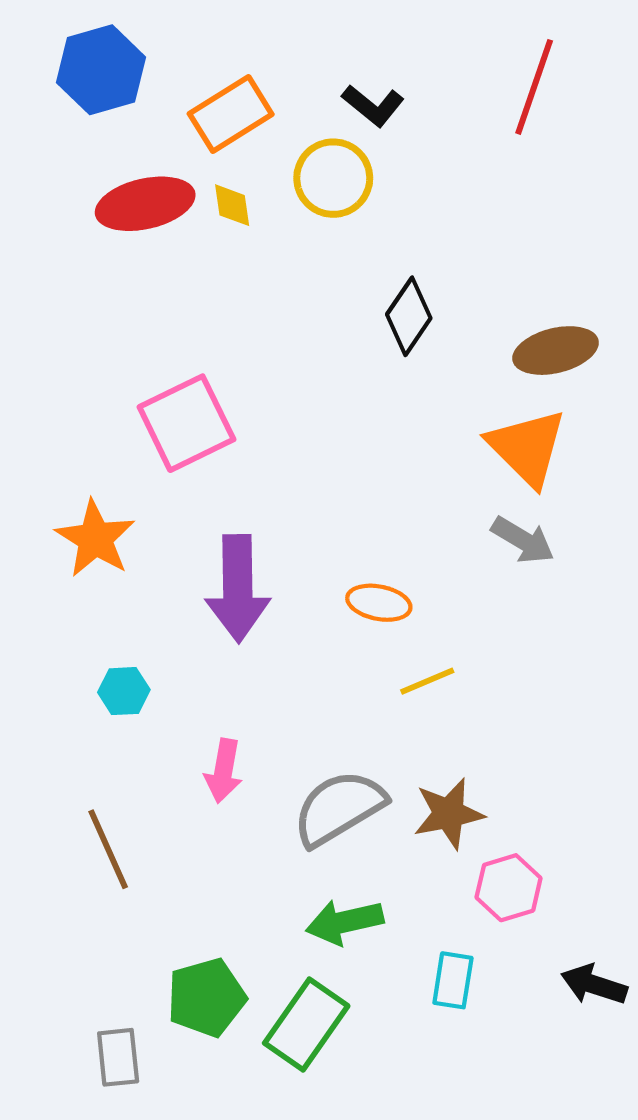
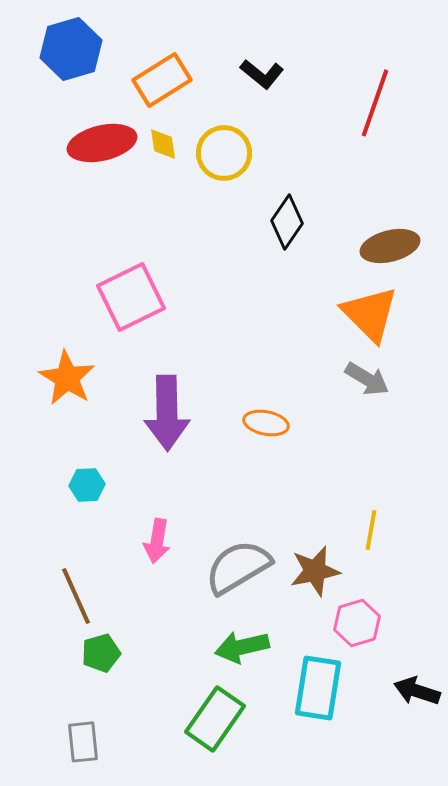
red line: (534, 87) -> (375, 103), moved
yellow circle: (333, 178) -> (224, 153), moved
yellow line: (427, 681) -> (371, 530), moved, turned -57
cyan rectangle: (453, 980) -> (318, 688), size x1.6
green pentagon: (206, 997) -> (101, 653), moved, size x0.7

